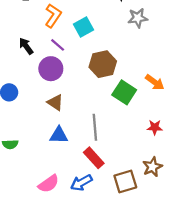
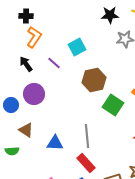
orange L-shape: (53, 16) -> (34, 37), moved
purple circle: (51, 69) -> (34, 94), moved
brown triangle: (55, 103) -> (26, 130), moved

